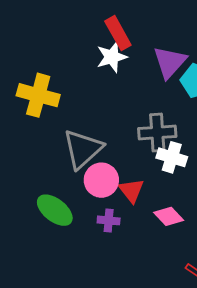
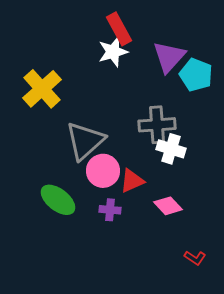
yellow cross: (38, 95) -> (42, 89), turned 33
red triangle: (131, 190) -> (132, 181), turned 44

